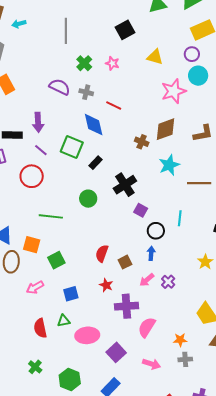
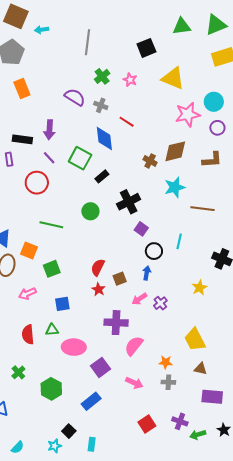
purple circle: (192, 54) -> (217, 128), moved
yellow triangle: (155, 57) -> (173, 78), size x1.4
red star: (106, 285) -> (98, 289), moved

